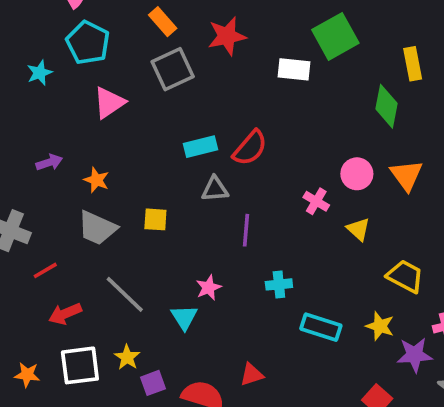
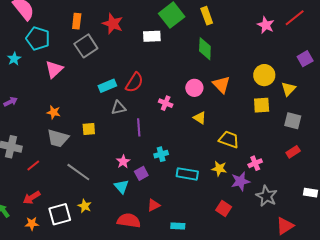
orange rectangle: (163, 22) -> (77, 21), turned 56
red star: (227, 36) -> (113, 24), turned -30
yellow rectangle: (413, 64) -> (207, 16), moved
purple arrow: (49, 162) -> (11, 102), moved
pink cross: (316, 201) -> (166, 103), moved
red arrow: (65, 314) -> (32, 198), moved
cyan triangle: (184, 317) -> (121, 187), moved
purple square: (153, 383) -> (141, 173), moved

